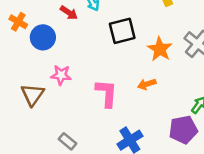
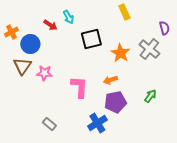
orange cross: (18, 22) -> (11, 32), turned 32
brown triangle: (32, 95) -> (22, 66), moved
purple pentagon: (183, 130) -> (115, 102), moved

